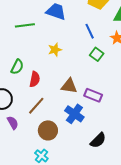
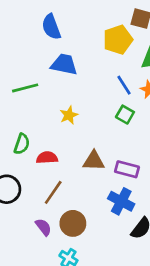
blue line: (90, 31) -> (124, 85), moved
red semicircle: (35, 79) -> (47, 158), turned -98
blue cross: (74, 114) -> (121, 201), moved
purple semicircle: (13, 123) -> (43, 227), moved

